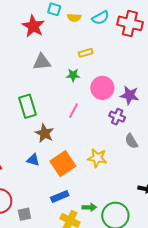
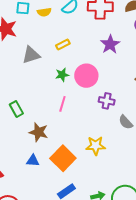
gray triangle: (42, 62) -> (31, 55), moved
green star: (73, 75) -> (62, 75), moved
purple star: (130, 95) -> (110, 44), moved, turned -30
green rectangle: (28, 106) -> (16, 109), size x0.7

